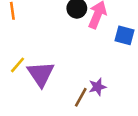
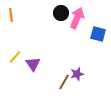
purple triangle: (41, 74) -> (33, 64), size x0.7

